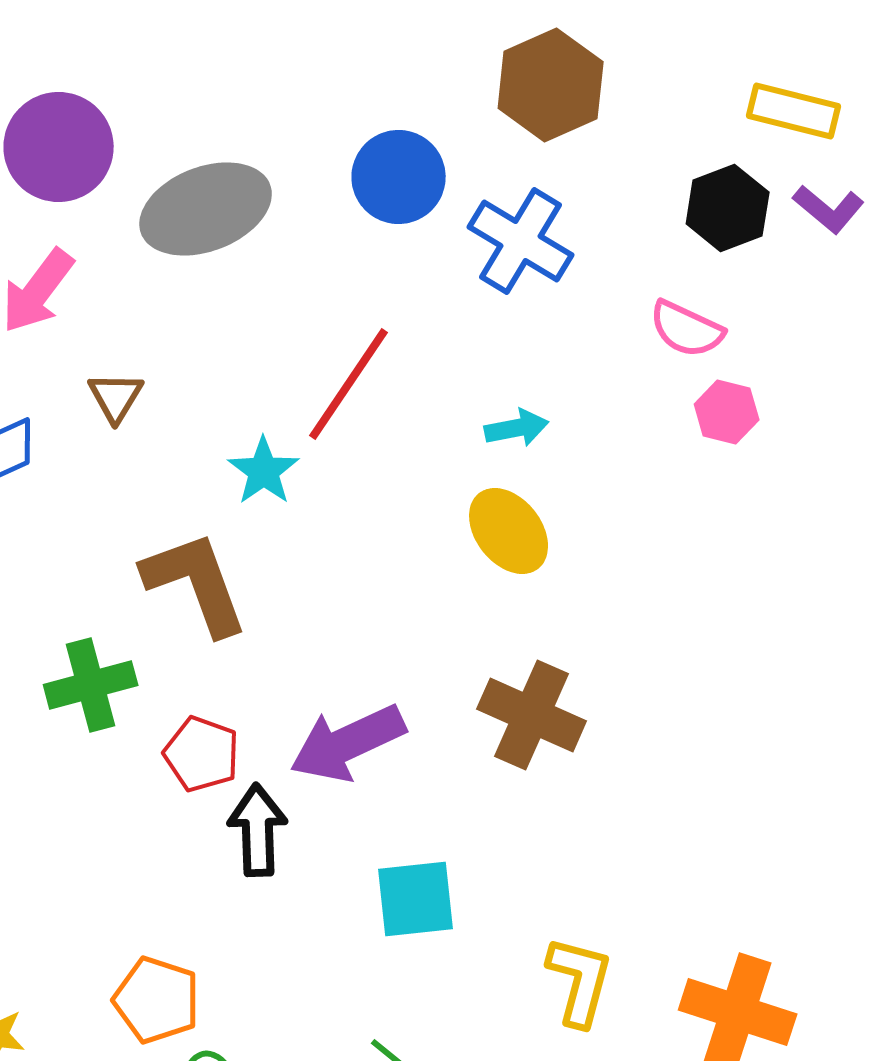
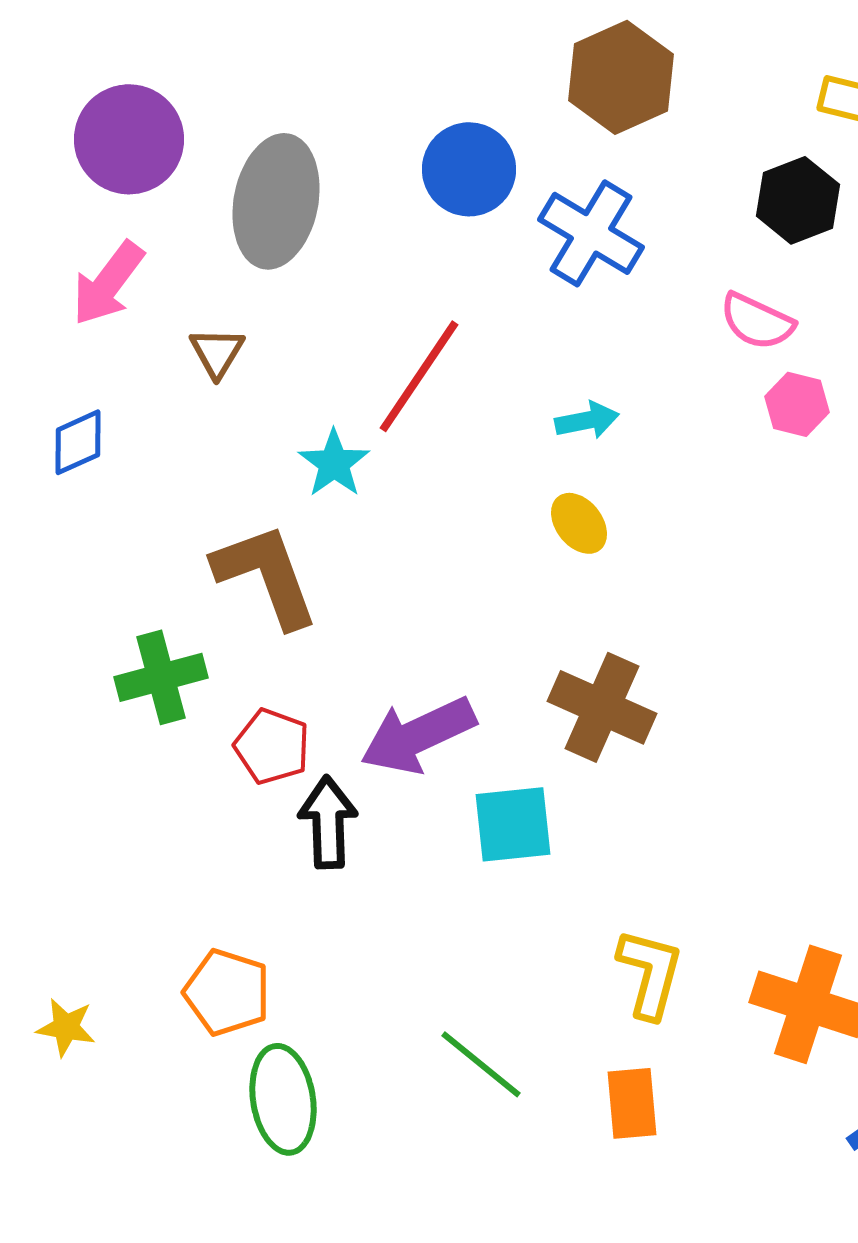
gray ellipse: (206, 209) -> (276, 201), turned -58
brown triangle: (116, 397) -> (217, 352), moved
yellow ellipse: (509, 531) -> (579, 523), size x0.7
cyan square: (416, 899) -> (513, 824), moved

